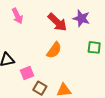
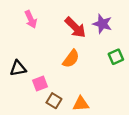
green square: (94, 47) -> (116, 57), turned -32

